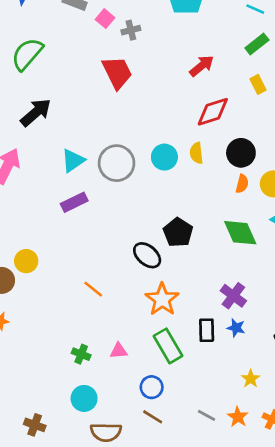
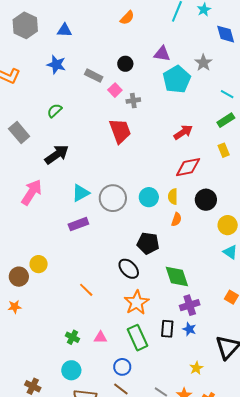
green semicircle: (27, 54) -> (55, 111), size x0.6
orange semicircle: (242, 184) -> (176, 219), moved
black pentagon: (178, 232) -> (148, 243), moved, turned -30
green diamond: (240, 233) -> (177, 276), moved
purple cross: (233, 296) -> (190, 305), turned 30

